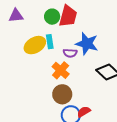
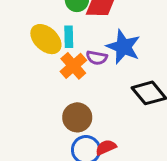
yellow ellipse: (35, 45) -> (46, 39), turned 65
orange cross: (61, 70) -> (73, 66), moved

